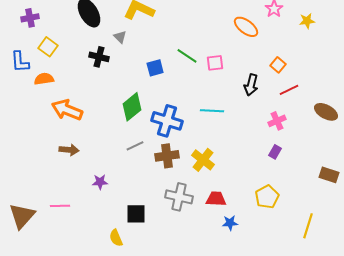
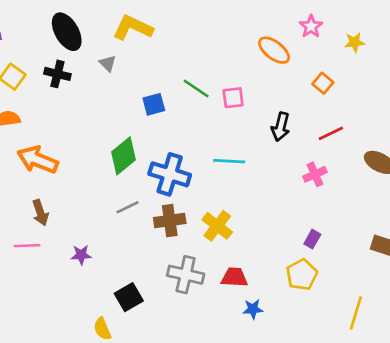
black cross: (99, 57) -> (57, 74), moved
orange square: (278, 65) -> (323, 83), moved
brown arrow: (69, 150) -> (40, 213), turned 66
purple rectangle: (275, 152) -> (312, 239), moved
pink line: (60, 206) -> (27, 246), moved
black square: (136, 214) -> (129, 297), turned -30

